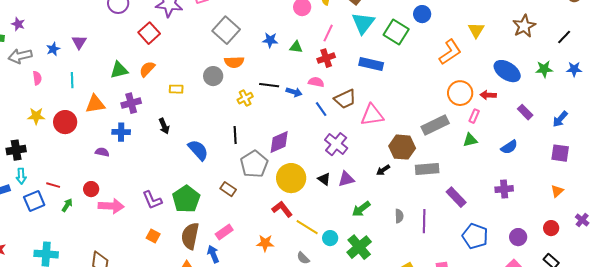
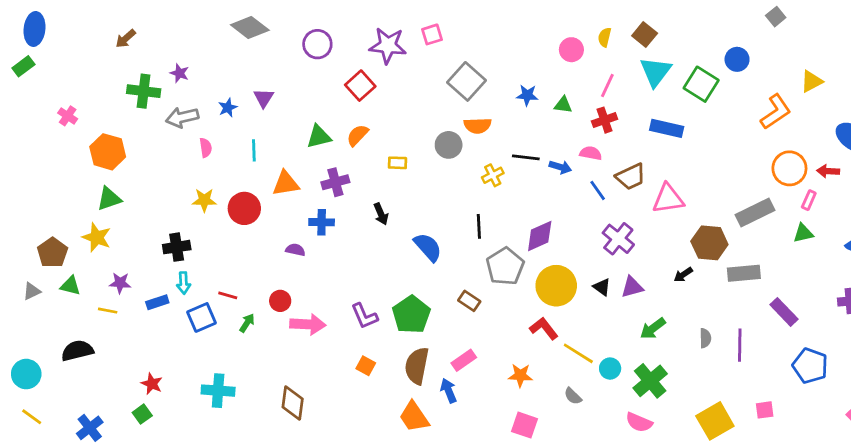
yellow triangle: (476, 30) -> (812, 81), turned 30

